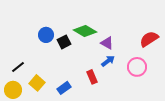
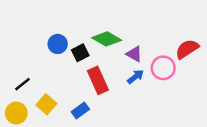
pink circle: (137, 67) -> (163, 68), moved
red rectangle: (92, 77) -> (98, 80), moved, size x1.5

